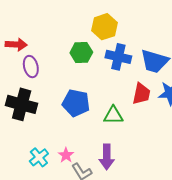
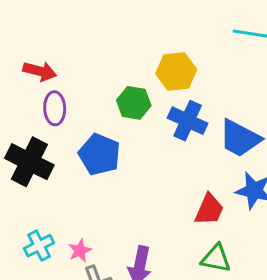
red trapezoid: (141, 94) -> (209, 210), moved
blue pentagon: (76, 103) -> (99, 154), moved
green triangle: (113, 115) -> (216, 258), moved

